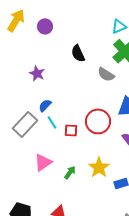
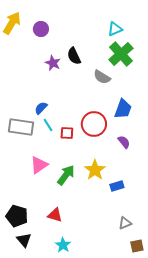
purple star: (37, 73) -> (53, 63), moved
gray rectangle: (25, 124) -> (21, 127), turned 55
green arrow: (70, 172) -> (66, 175), size x1.5

